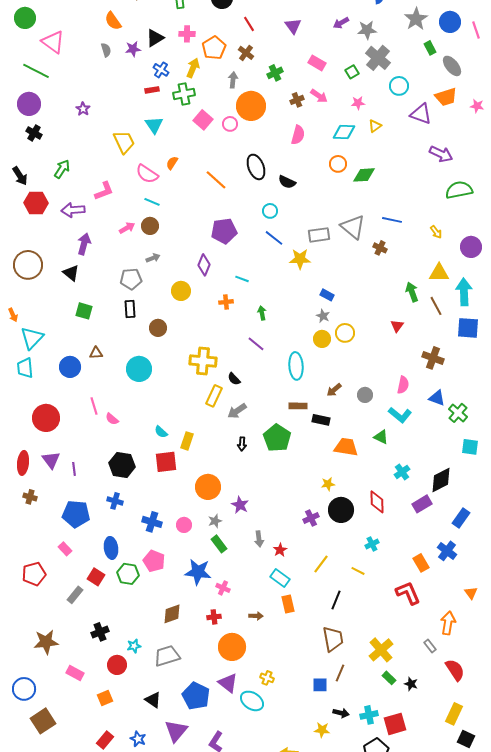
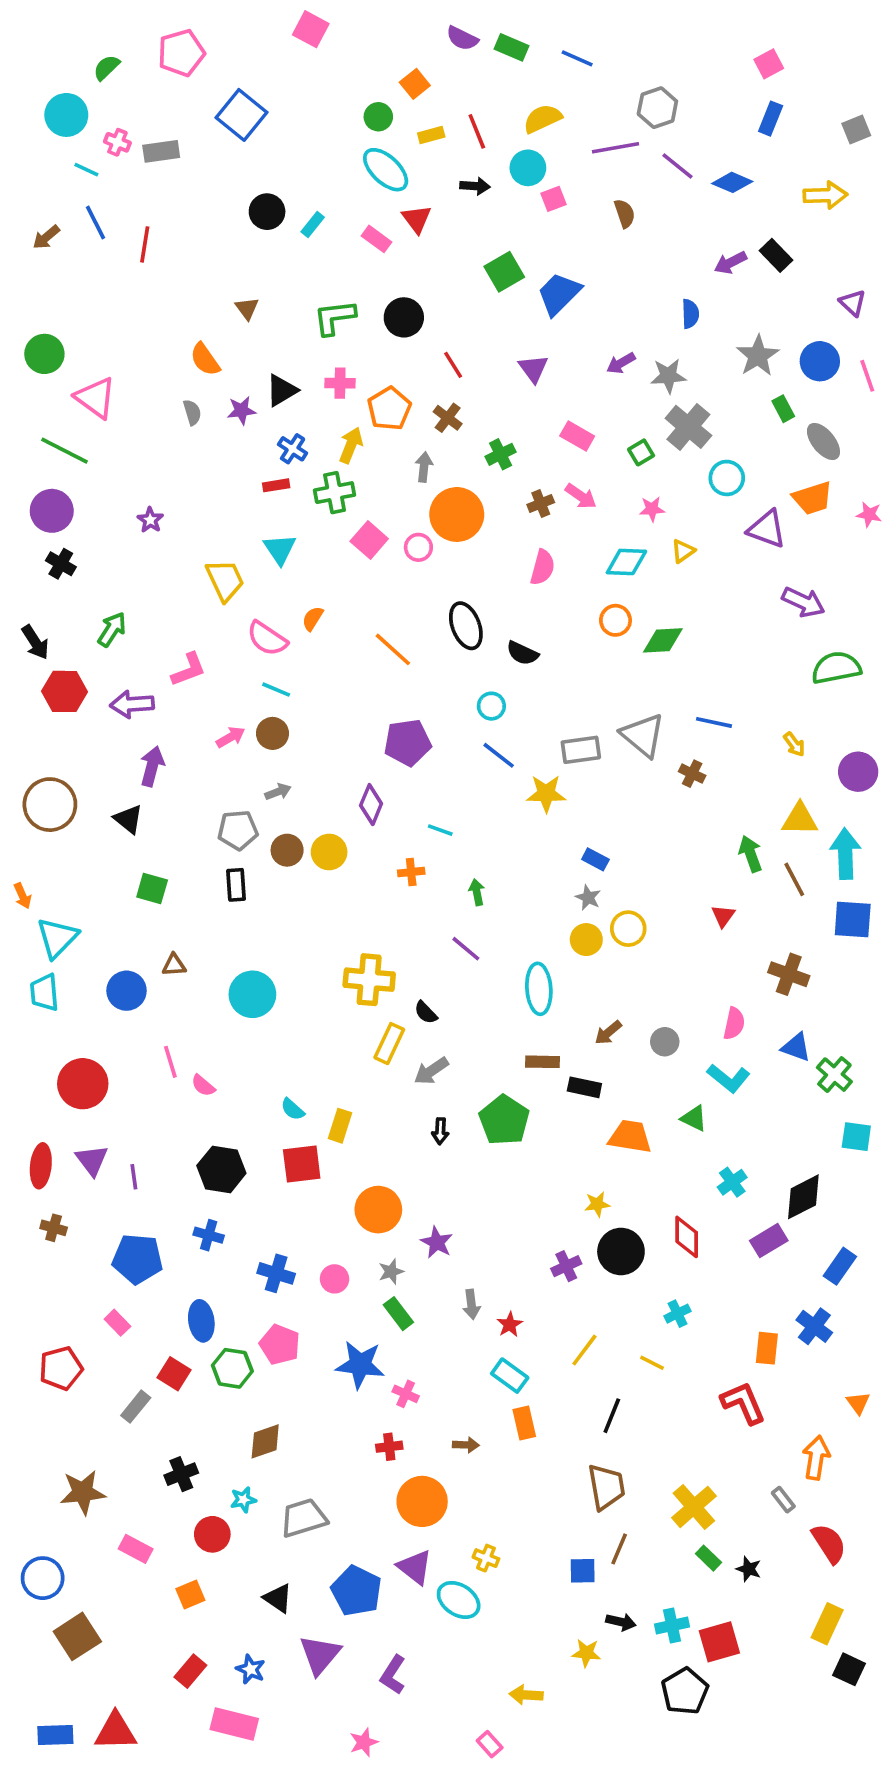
brown circle: (158, 328) -> (287, 850), moved
orange rectangle: (421, 563) -> (767, 1348), turned 36
brown diamond: (172, 614) -> (265, 1441), moved

